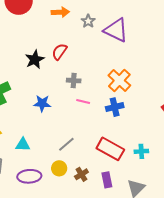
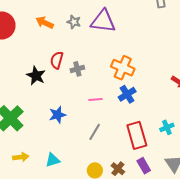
orange arrow: (60, 12) -> (45, 23), turned -132
gray cross: (74, 81) -> (77, 69), moved
gray line: (66, 144) -> (95, 132), moved
red rectangle: (110, 149) -> (137, 135), turned 64

